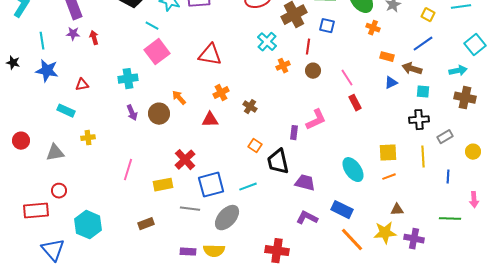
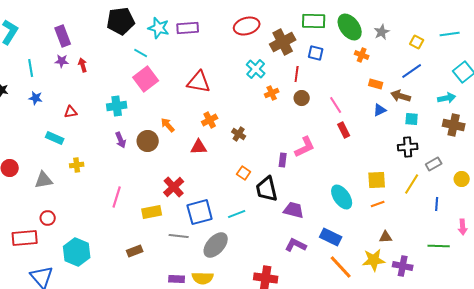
blue star: (47, 71) -> (36, 98), size x0.6
yellow line: (423, 157) -> (412, 184), turned 35

